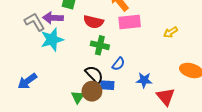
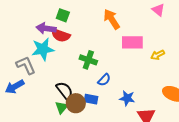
gray L-shape: (35, 22) -> (26, 65), moved
red semicircle: (93, 22) -> (61, 35), moved
pink rectangle: (130, 22) -> (132, 42), moved
black semicircle: (94, 75) -> (64, 91), moved

